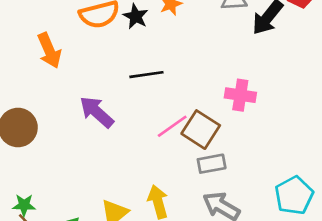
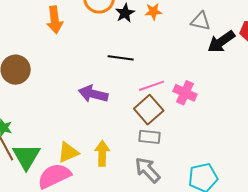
purple arrow: (97, 112) -> (93, 94), moved, turned -44
pink line: (172, 126) -> (152, 86), moved

